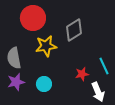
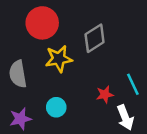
purple star: (16, 82) -> (20, 119), moved

